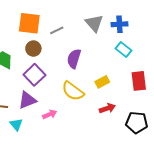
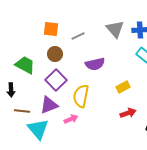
orange square: (29, 23) -> (51, 29), size x0.7
purple semicircle: (74, 59) -> (95, 64), turned -120
yellow semicircle: (73, 91) -> (81, 96), moved, turned 65
cyan triangle: (16, 124) -> (38, 129), size x1.6

